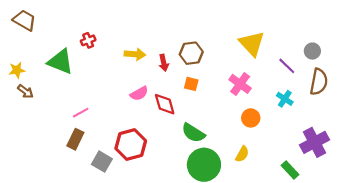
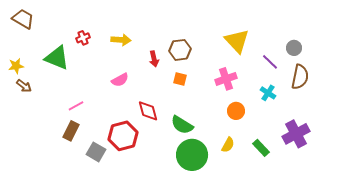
yellow arrow: (135, 54) -> (121, 40), moved
pink cross: (240, 84) -> (226, 79), turned 35
pink semicircle: (139, 94) -> (120, 80), moved
red diamond: (165, 104) -> (148, 111), moved
green rectangle: (290, 170) -> (261, 148), moved

